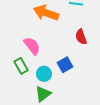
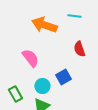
green rectangle: (21, 66) -> (15, 94), moved

